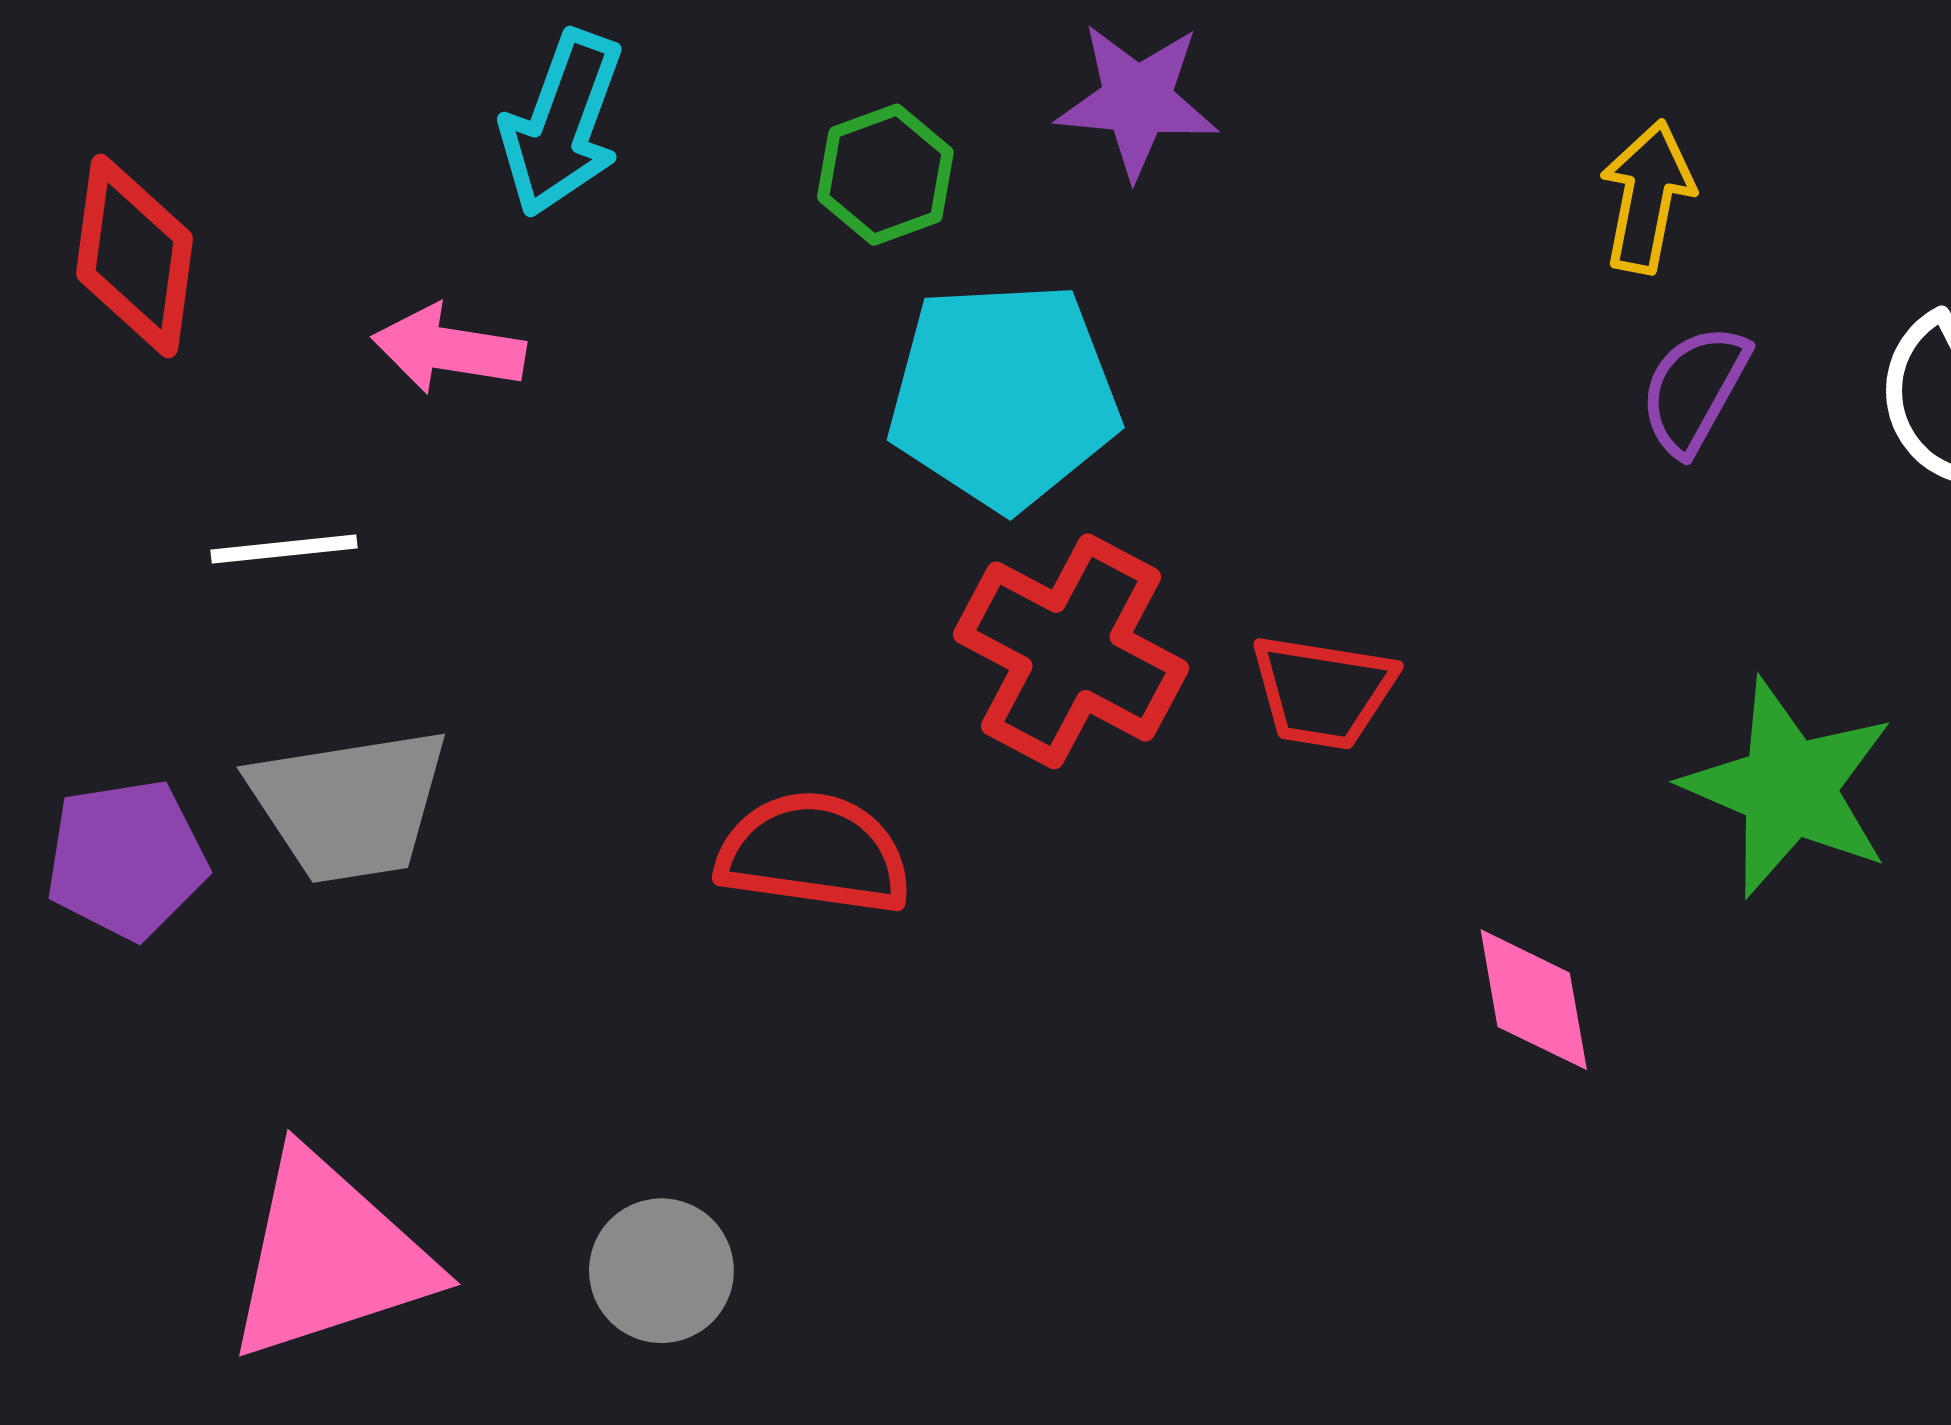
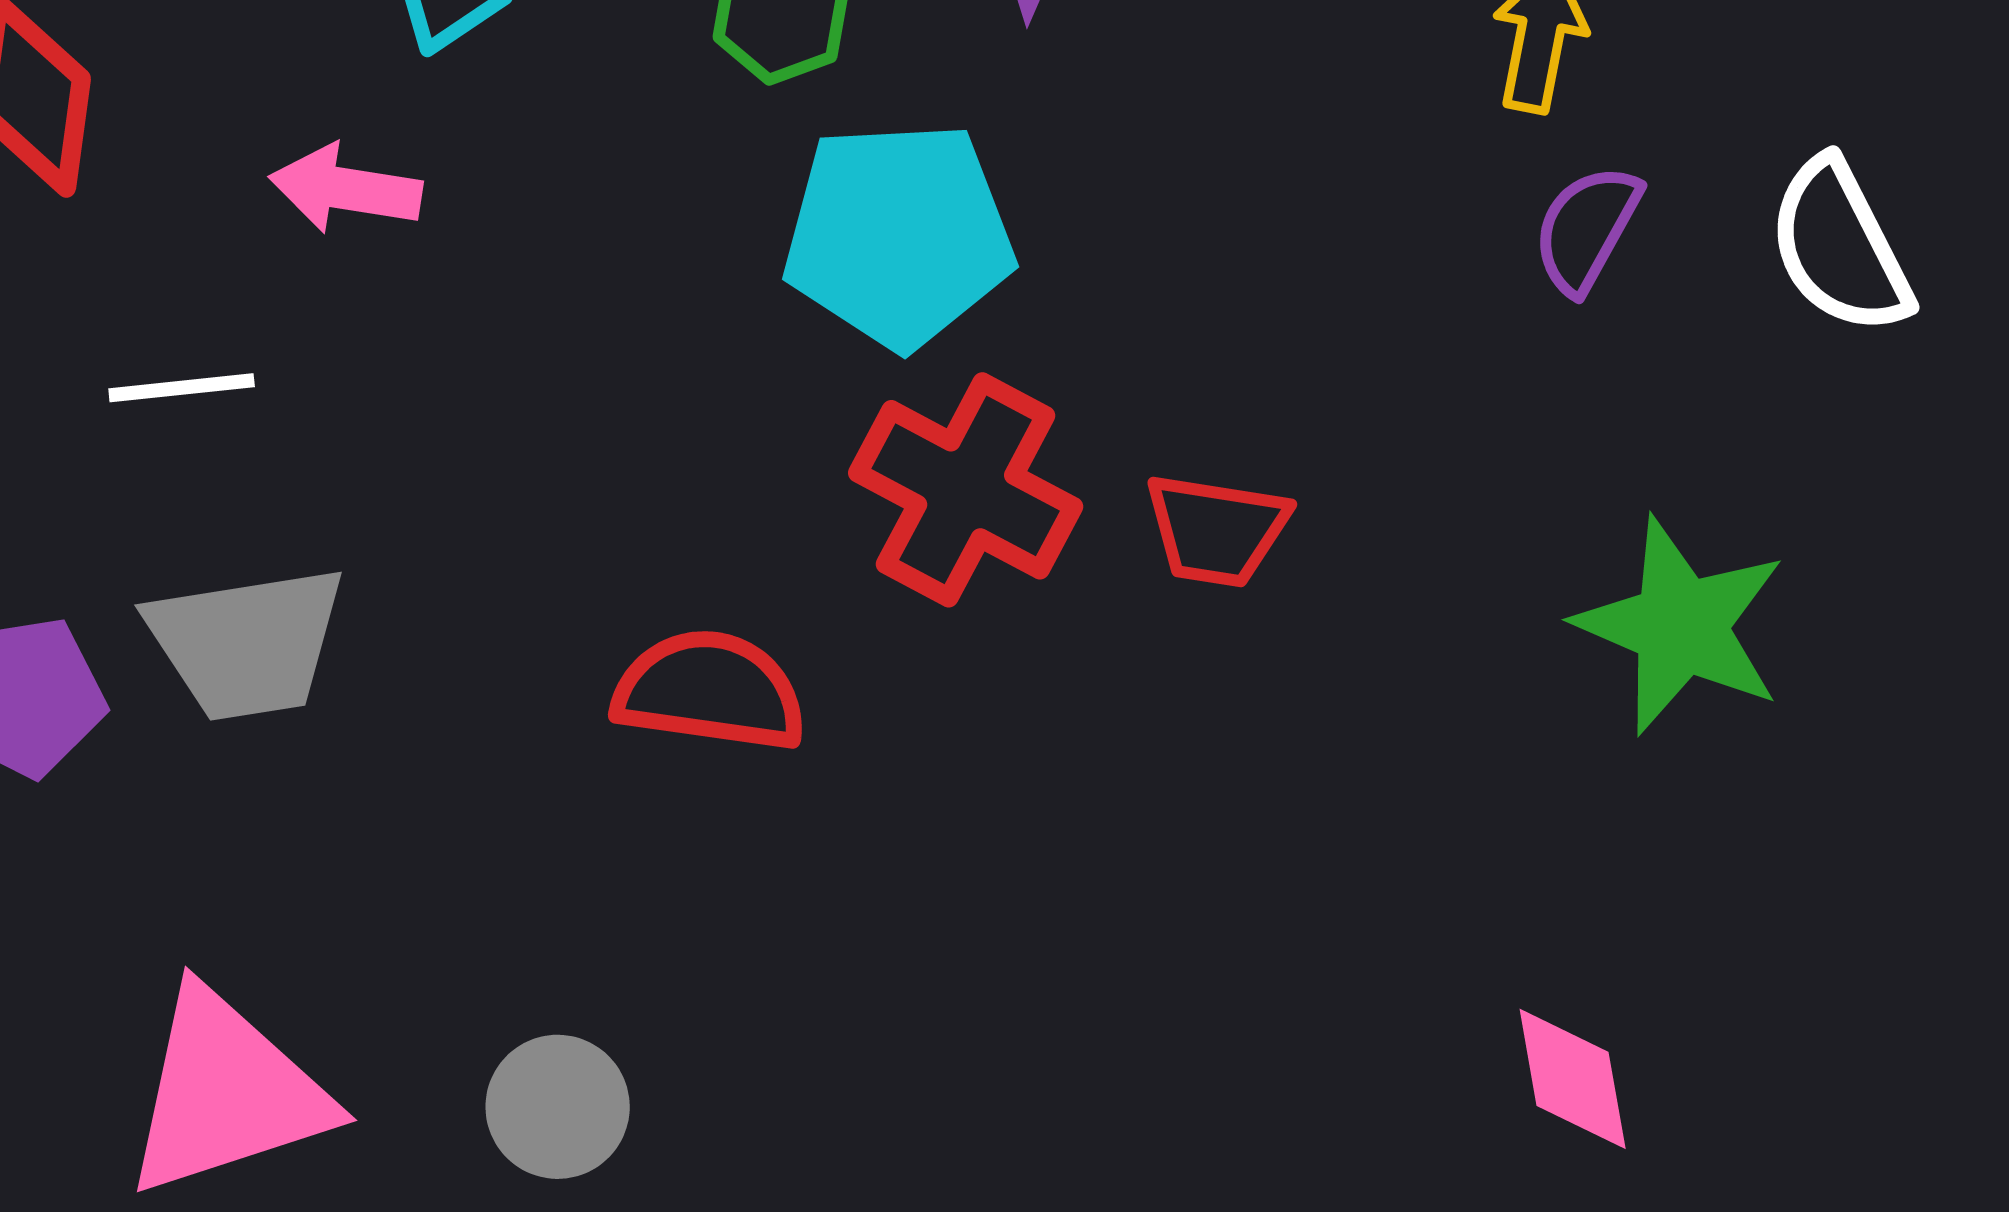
pink diamond: (1534, 1000) -> (1573, 1079), moved

